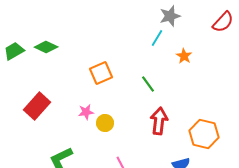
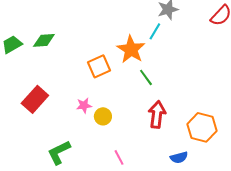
green diamond: (46, 47) -> (44, 40), turned -30
orange star: (184, 56) -> (131, 49), moved, size x1.8

